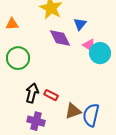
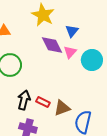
pink triangle: (89, 45) -> (70, 52), moved, turned 40
brown triangle: (73, 111) -> (62, 108), moved

